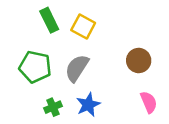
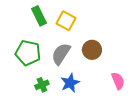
brown circle: (139, 61) -> (92, 50), moved

